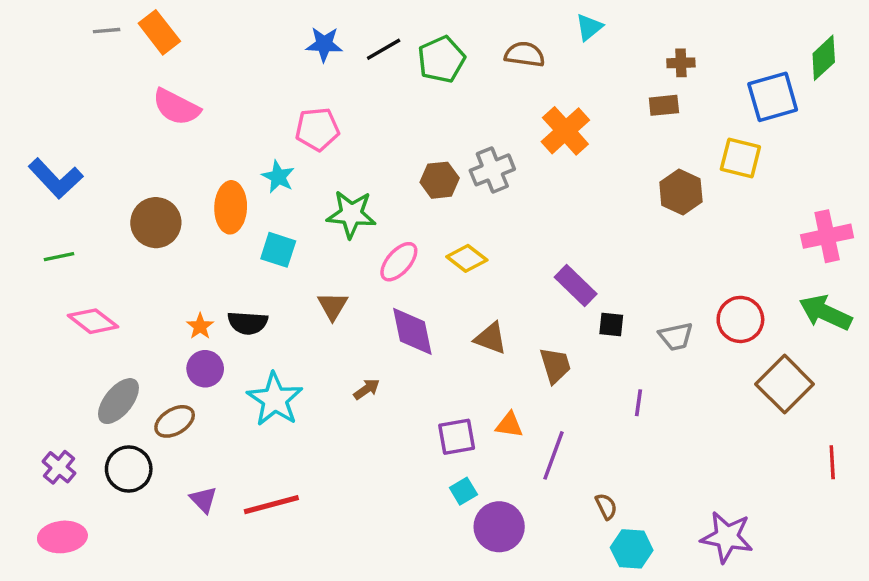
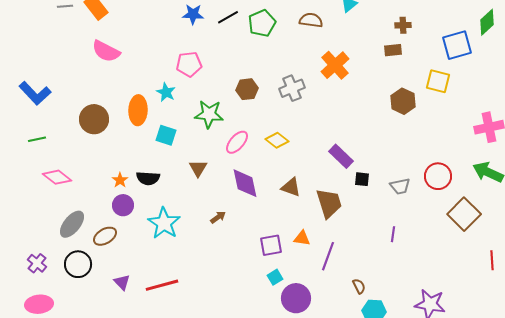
brown hexagon: (440, 180) -> (247, 89), moved
brown trapezoid: (555, 365) -> (329, 203), size x1.4
purple line: (638, 403) -> (393, 234), moved

